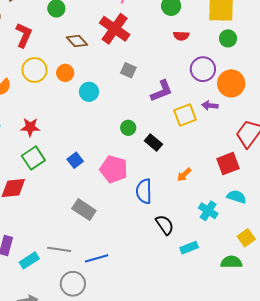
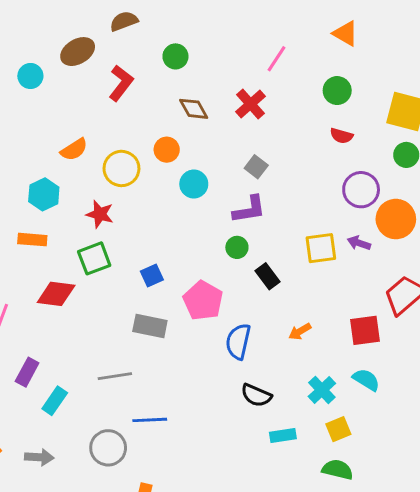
red cross: (115, 29) -> (251, 104), size x0.7
yellow circle: (35, 70) -> (121, 168), moved
purple L-shape: (162, 91) -> (249, 209), moved
gray rectangle: (84, 210) -> (150, 326), moved, turned -35
black semicircle: (165, 225) -> (256, 395), turned 135
yellow square: (246, 238) -> (338, 429), moved
gray line: (59, 249) -> (115, 376), moved, turned -30
cyan rectangle: (29, 260) -> (55, 401), turned -36

